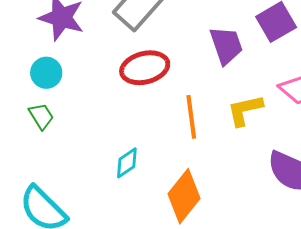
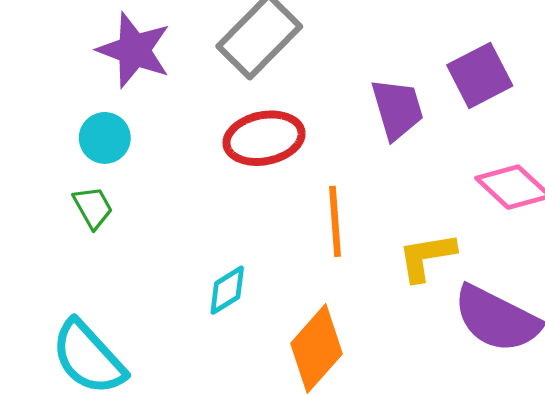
yellow L-shape: (245, 110) -> (427, 257), moved

